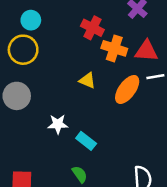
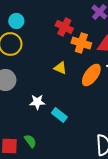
green semicircle: (80, 174) -> (30, 141), moved

